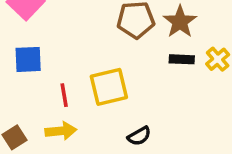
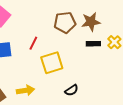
brown star: (180, 22) -> (91, 22), turned 30
red line: (64, 95) -> (33, 43), moved, turned 40

